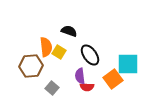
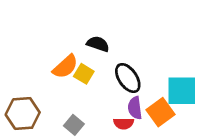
orange semicircle: (46, 47) -> (65, 67), turned 54
brown hexagon: (31, 66) -> (23, 114), moved
purple semicircle: (80, 76) -> (135, 108), moved

